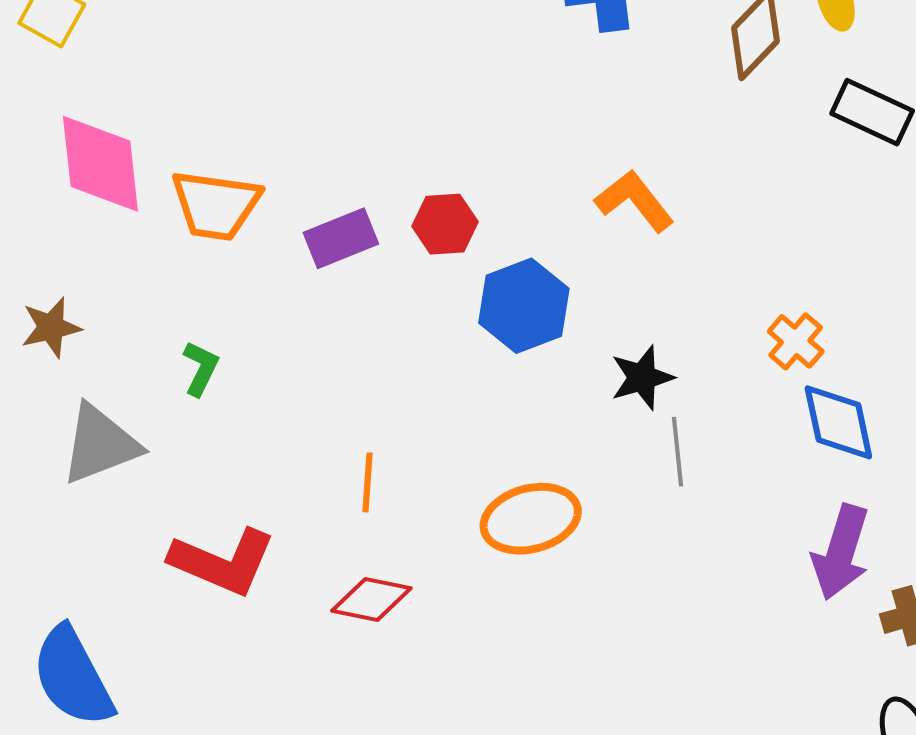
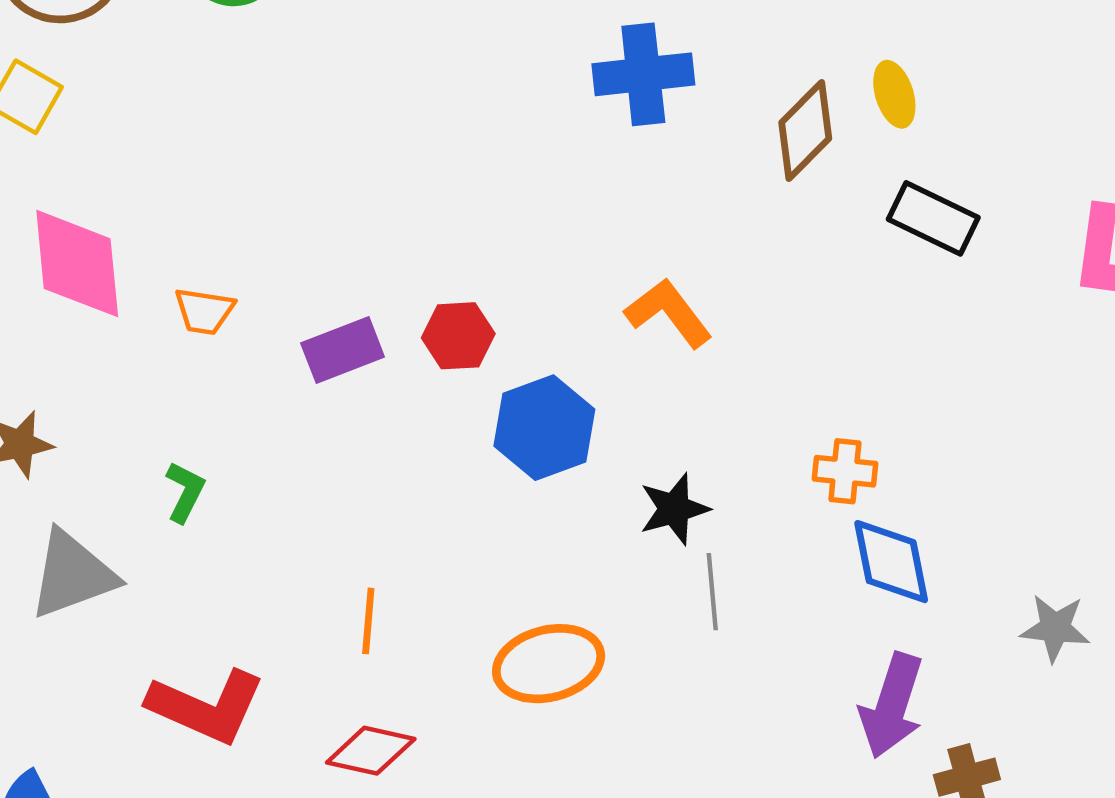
orange trapezoid: (216, 205) -> (204, 311), size x0.6
orange cross: (796, 341) -> (845, 471), turned -36

